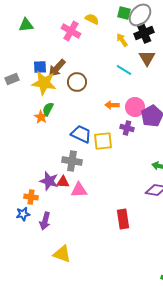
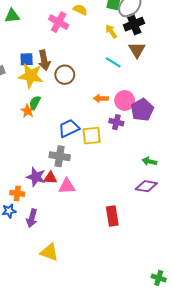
brown arrow: (57, 68) -> (44, 60), turned -54
blue trapezoid: (81, 134) -> (69, 128), turned -50

